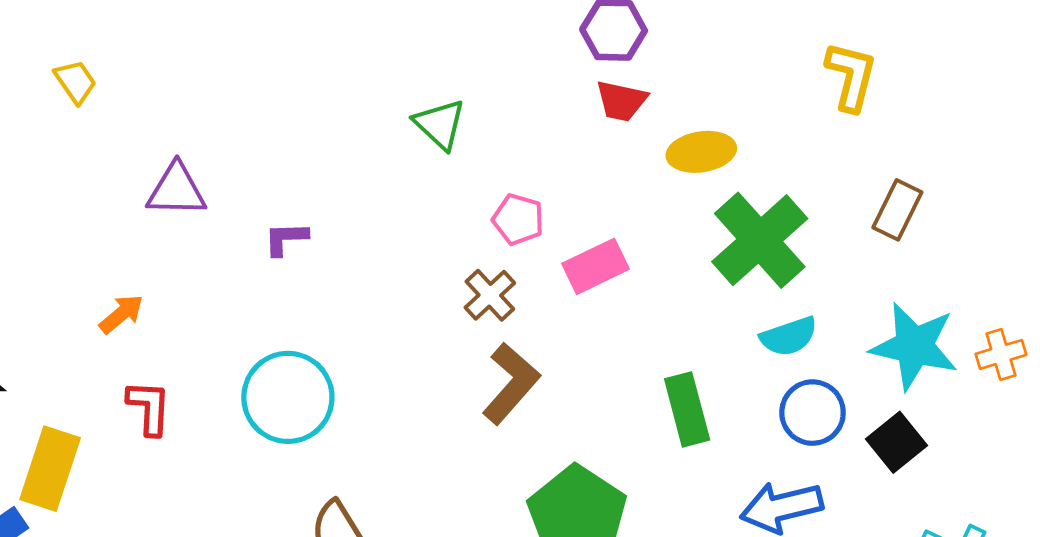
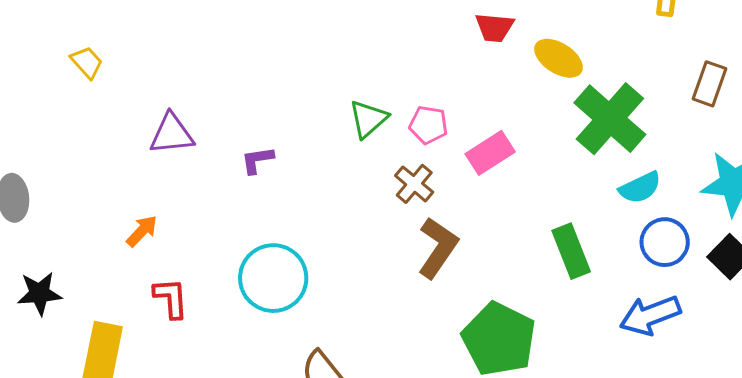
green triangle: (440, 124) -> (368, 119), moved, turned 42
yellow ellipse: (701, 152) -> (559, 58), turned 48

